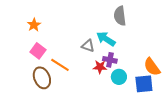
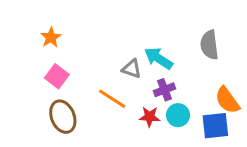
gray semicircle: (120, 16) -> (209, 45), moved
purple cross: (110, 60) -> (165, 90), turned -32
orange line: (60, 65) -> (112, 99), moved
red star: (100, 67) -> (150, 117), moved

